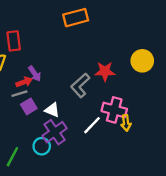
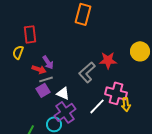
orange rectangle: (76, 18) -> (83, 14), turned -60
red arrow: (24, 82) -> (39, 69), turned 40
gray line: (19, 94) -> (46, 79), moved

